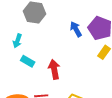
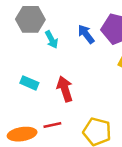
cyan arrow: (17, 41) -> (52, 40), moved, turned -40

